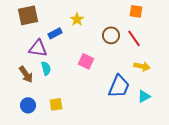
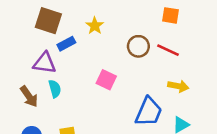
brown square: (28, 15) -> (48, 21), moved, turned 30
red line: (134, 38) -> (168, 50), turned -30

